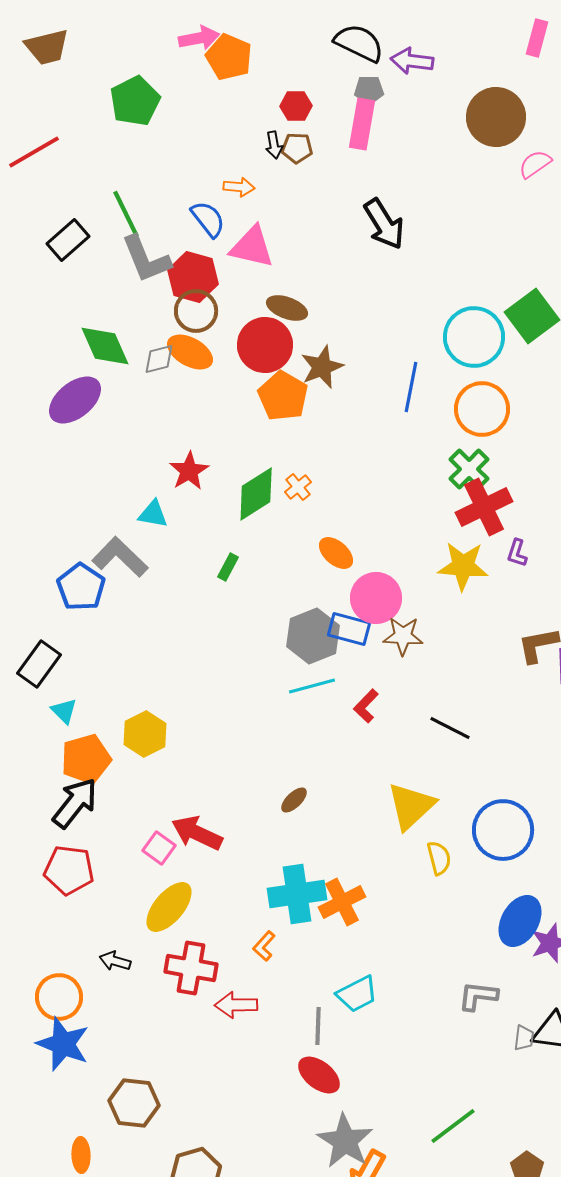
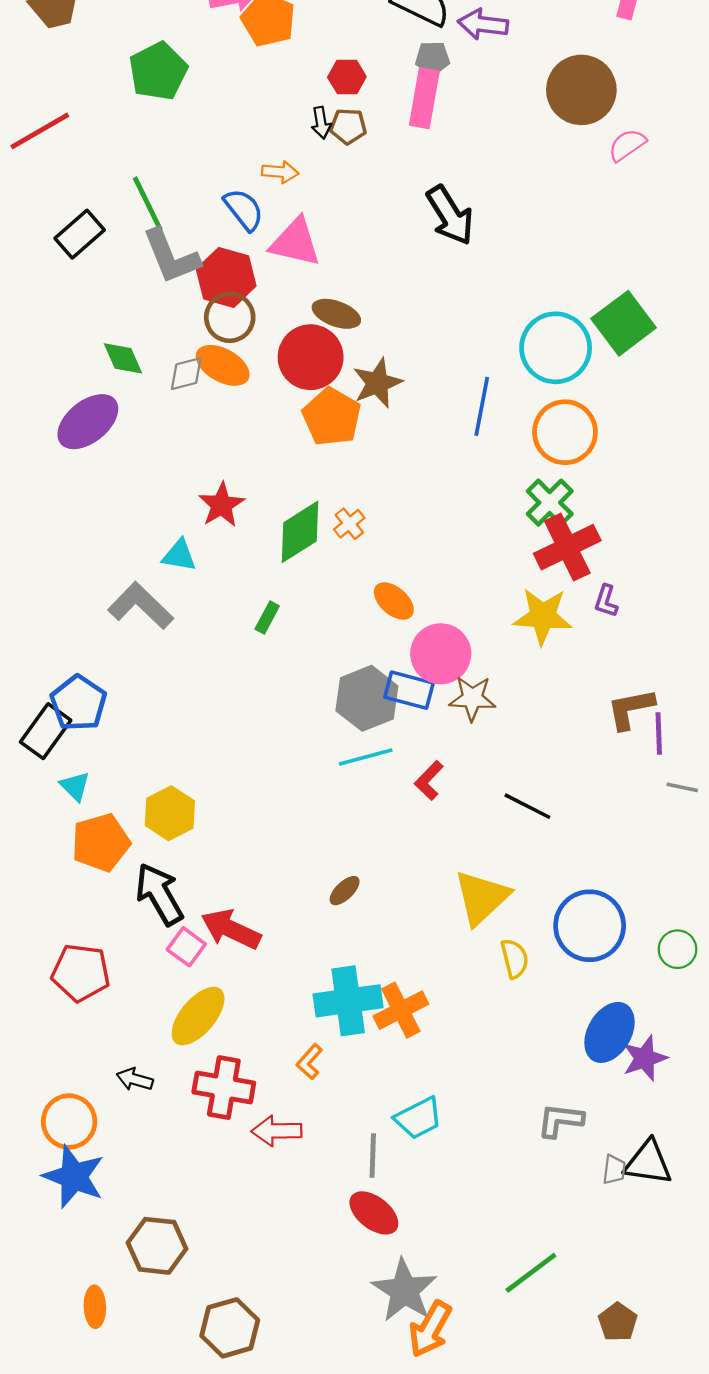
green diamond: (105, 346) -> (123, 358), size x0.7
blue pentagon: (81, 587) -> (78, 703), moved
black arrow: (75, 803) -> (159, 894), moved, turned -68

